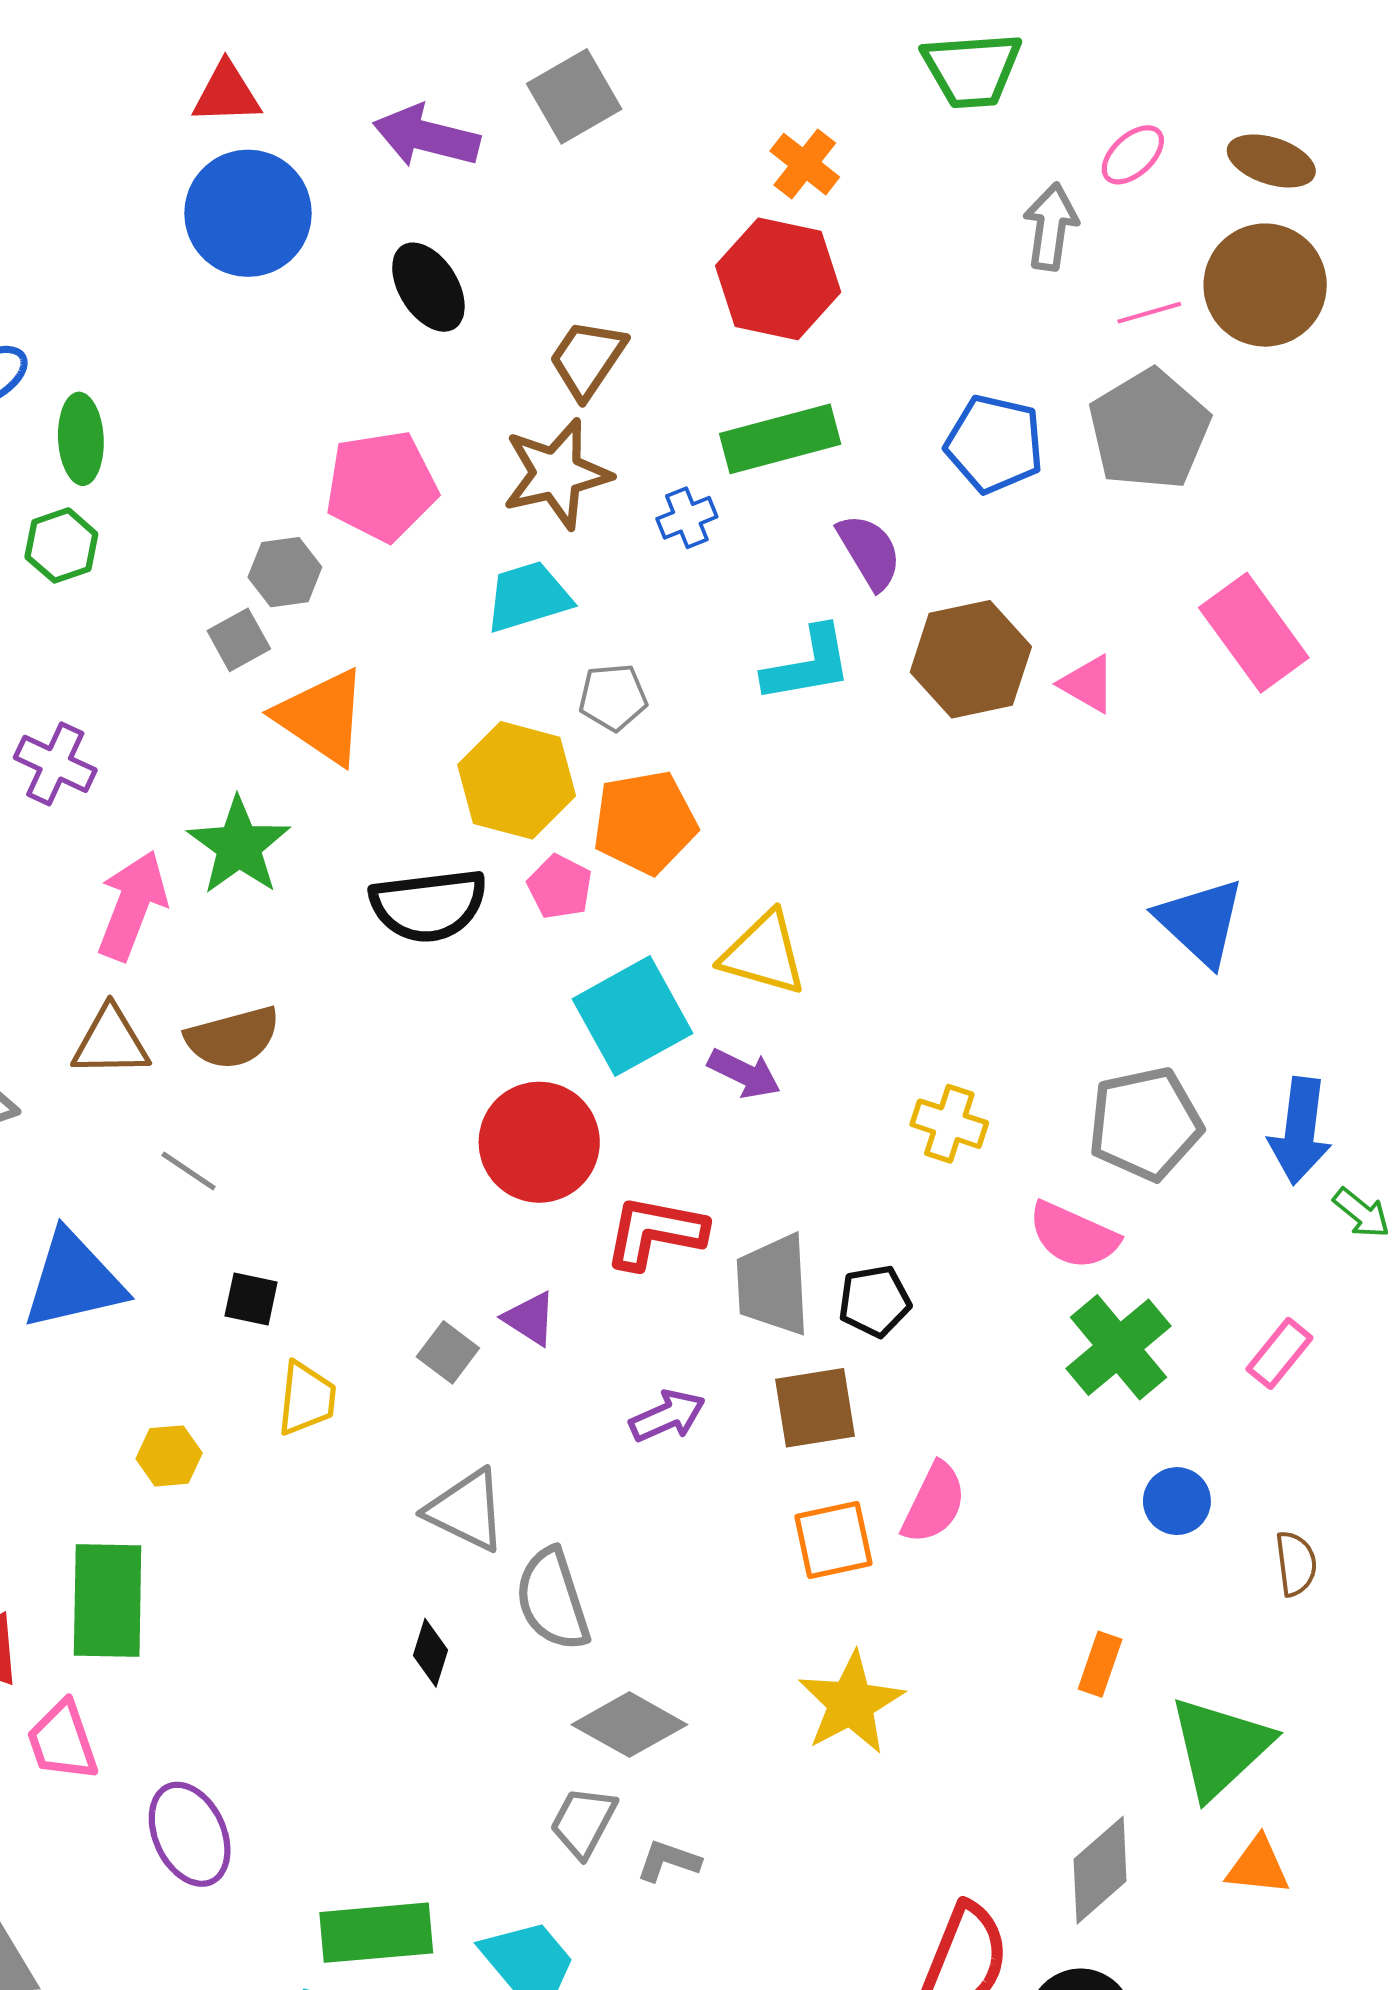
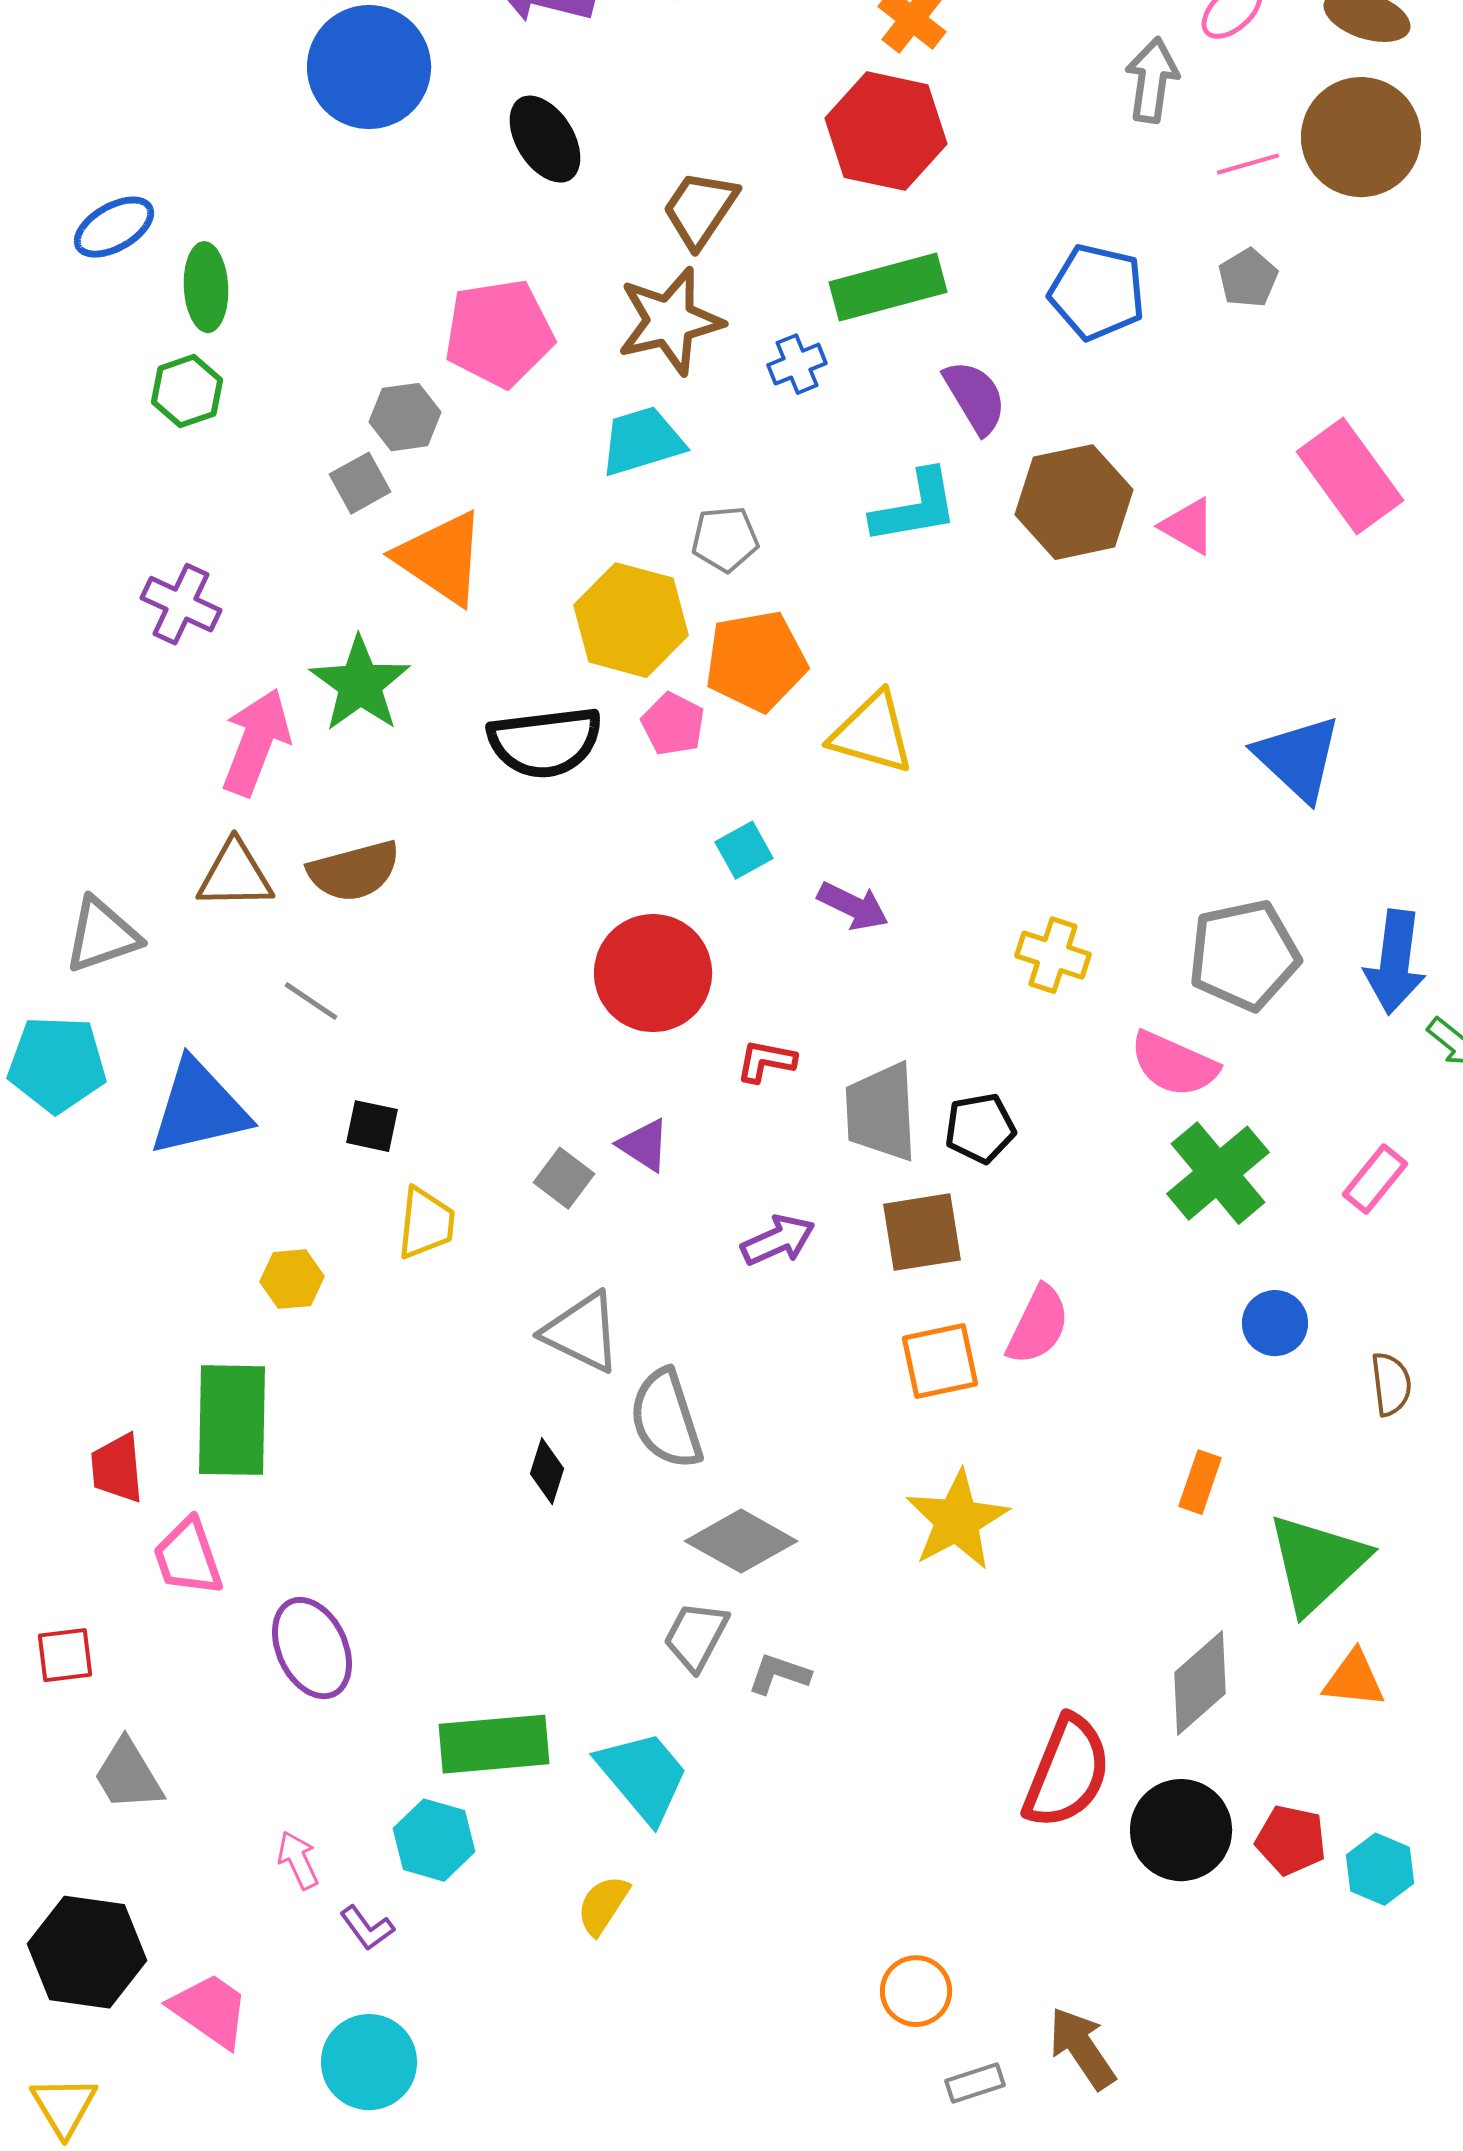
gray pentagon: (1149, 430) -> (1248, 278), size x0.5
yellow triangle: (764, 954) -> (872, 733), moved
cyan square: (632, 1016) -> (744, 850), size x0.5
red L-shape: (655, 1232) -> (766, 1061), size x0.6

